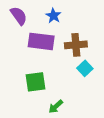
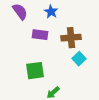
purple rectangle: (41, 41) -> (40, 35), size x0.7

